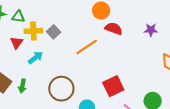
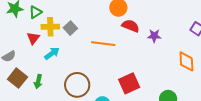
green triangle: (18, 17) -> (35, 12), turned -40
purple star: (151, 30) -> (154, 36), moved
orange line: (87, 47) -> (103, 44), turned 40

